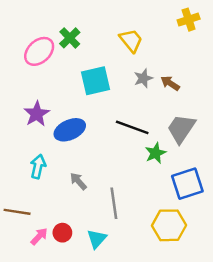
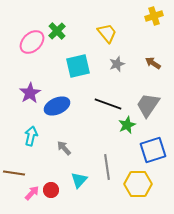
brown arrow: (170, 83) -> (153, 63), moved
gray line: (114, 203) -> (107, 167), moved
cyan triangle: (97, 239) -> (79, 180), moved

